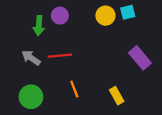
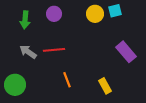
green arrow: (39, 26) -> (25, 20), moved
green circle: (31, 97) -> (15, 85), moved

